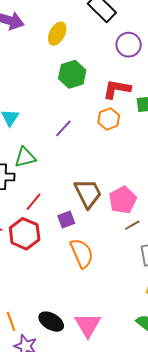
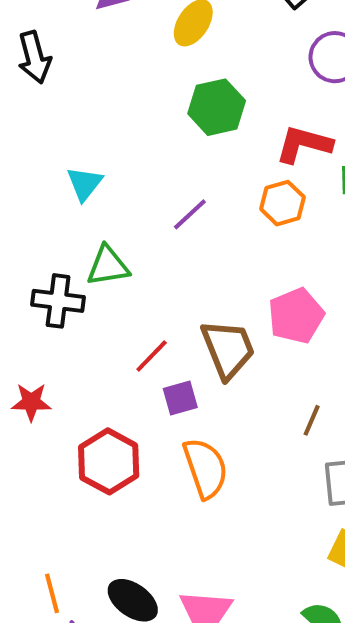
pink pentagon: (123, 200) -> (296, 316), moved
red line: (33, 202) -> (152, 356), moved
brown line: (132, 225) -> (312, 420), turned -42
red hexagon: (25, 234) -> (109, 461), moved

